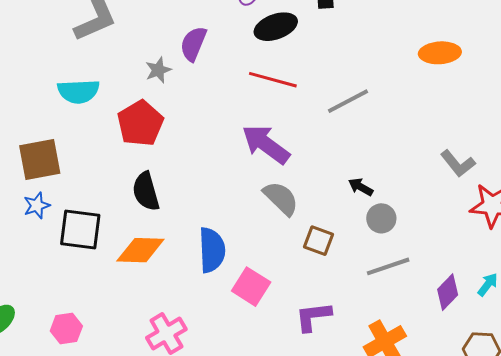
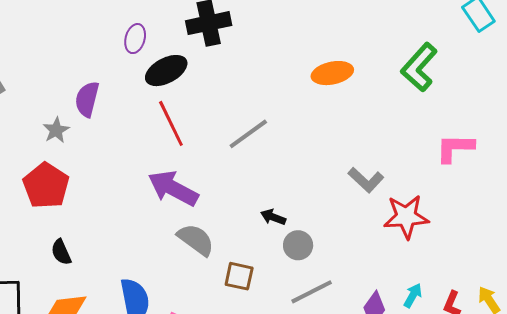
red line: (273, 80) -> (171, 123), turned 57
black semicircle: (146, 191) -> (61, 252), size x0.7

